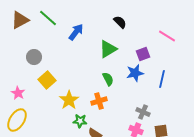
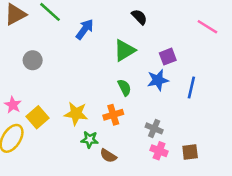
pink line: (167, 36) -> (207, 27), moved
yellow square: (47, 80) -> (38, 117), moved
yellow star: (69, 100) -> (76, 114), turned -30
gray cross: (143, 112) -> (154, 128), moved

